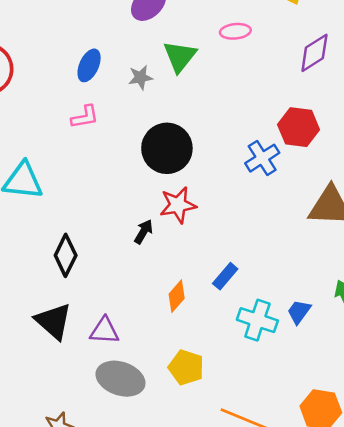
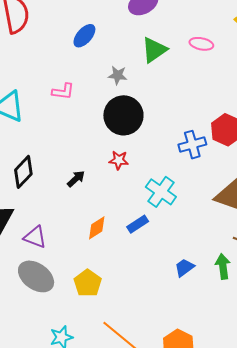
gray star: (141, 77) -> (118, 75), moved
pink L-shape: (85, 117) -> (63, 91), moved
red star: (178, 205) -> (119, 160), size x0.7
black arrow: (143, 232) -> (76, 179), moved
cyan cross: (257, 320) -> (161, 192), moved

